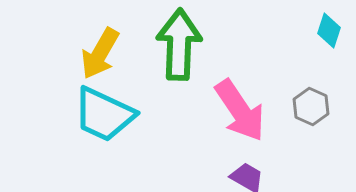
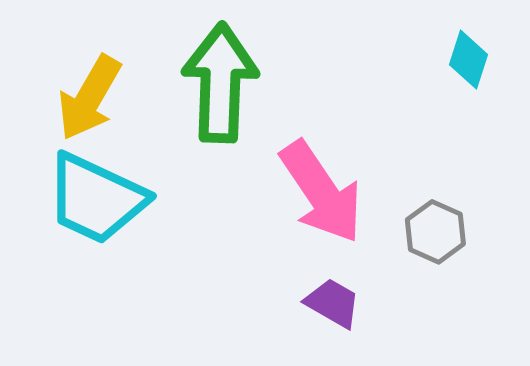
gray hexagon: (311, 107) -> (435, 232), moved

